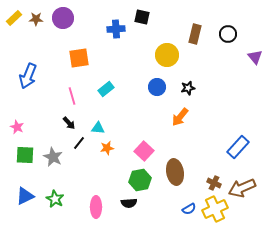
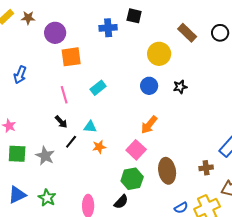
purple circle: (63, 18) -> (55, 33), moved
brown rectangle: (195, 34) -> (187, 33), turned -60
blue arrow: (28, 76) -> (20, 75), size x0.7
orange arrow: (180, 117) -> (149, 125), moved
brown cross: (214, 183) -> (206, 168), moved, turned -32
black semicircle: (129, 203) -> (121, 202), turned -42

